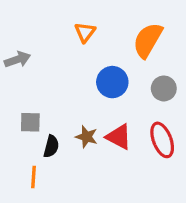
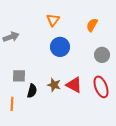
orange semicircle: (148, 40) -> (92, 25), size x0.6
blue circle: (112, 82) -> (60, 47), moved
orange line: (33, 177) -> (12, 104), moved

